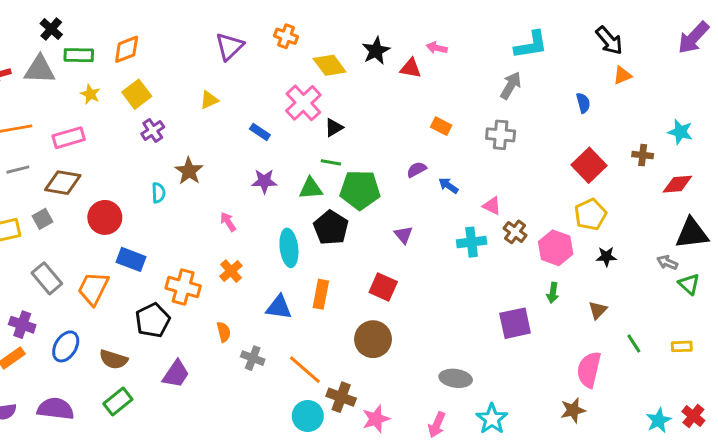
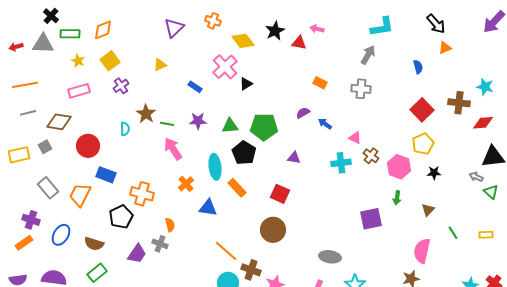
pink rectangle: (69, 138) -> (79, 91), moved
brown cross: (643, 155) -> (459, 103), size x1.5
green line: (331, 162) -> (167, 124), moved
pink arrow: (228, 222) -> (173, 149), size x1.6
purple triangle: (403, 235) -> (294, 158), turned -40
orange cross: (231, 271) -> (186, 184), moved
orange rectangle: (321, 294) -> (237, 188), moved, turned -54
gray cross: (253, 358) -> (160, 244), moved

